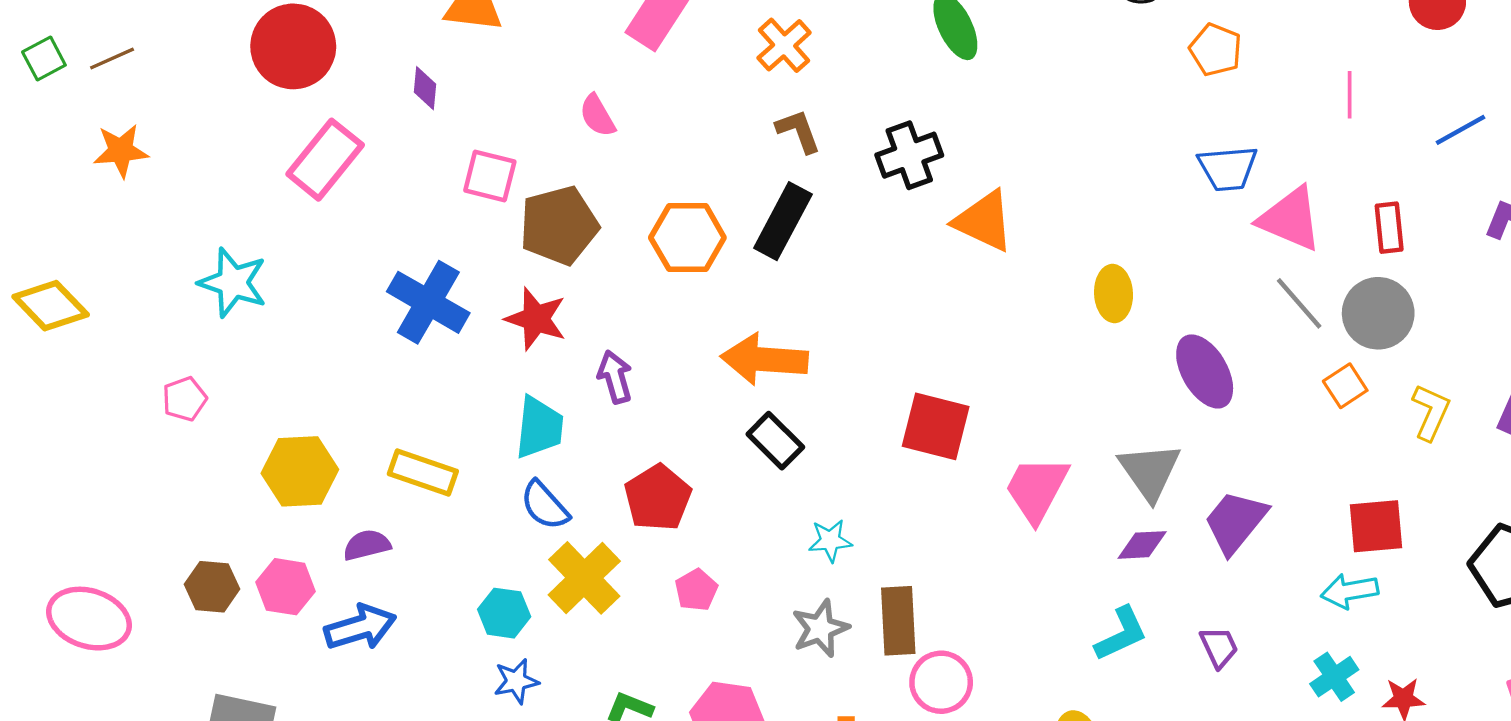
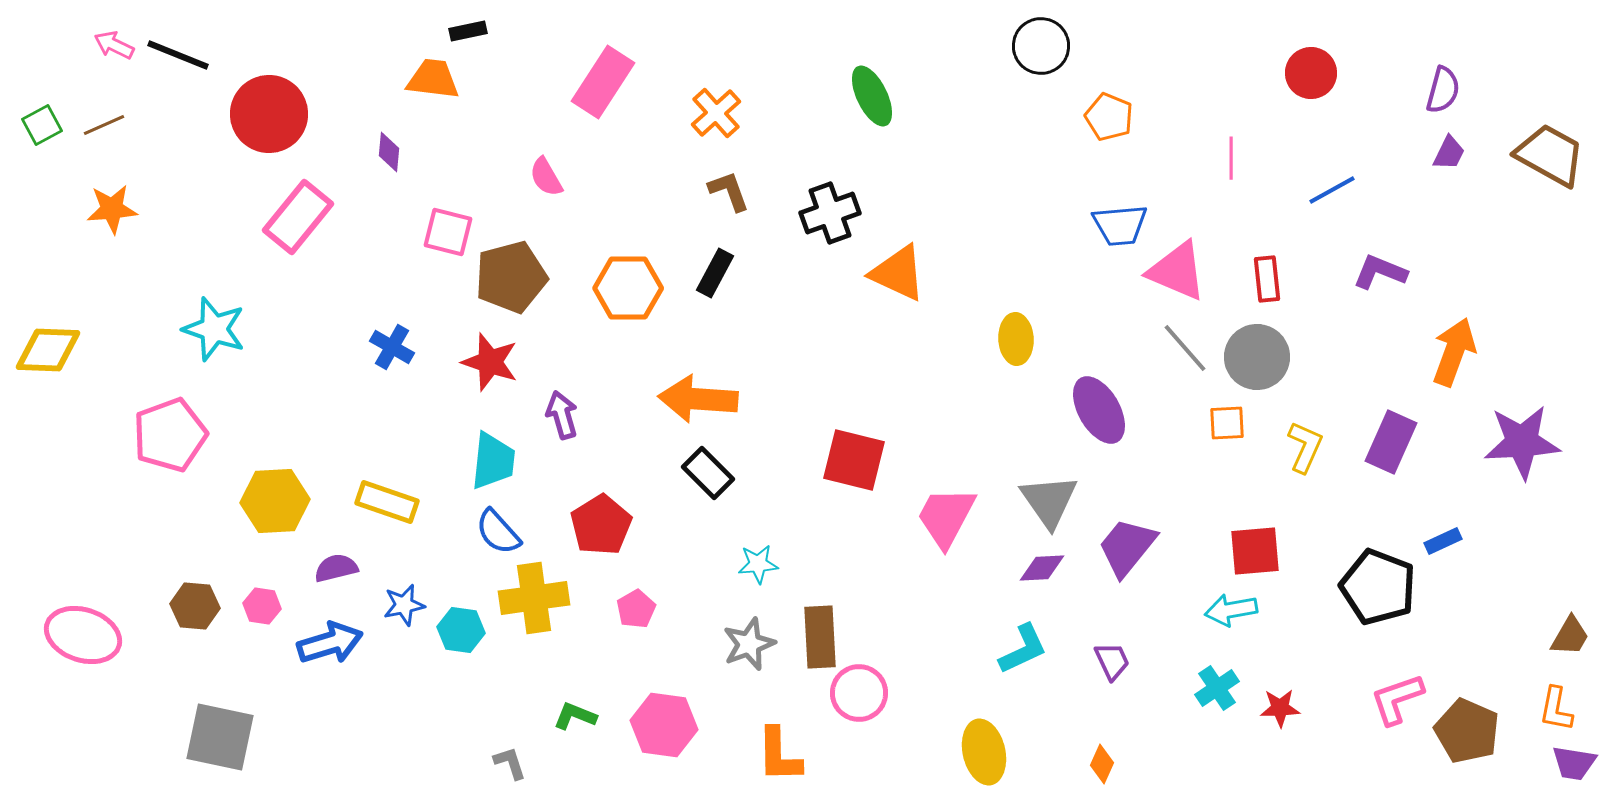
black rectangle: (783, 221) -> (715, 273), size x0.7
blue cross: (428, 302) -> (392, 347), size x0.6
yellow diamond: (51, 306) -> (48, 350), turned -44
orange square: (1345, 386) -> (1227, 423), turned 30
pink pentagon: (185, 399) -> (170, 435), size x1.8
yellow cross: (584, 578) -> (534, 598), turned 36
pink hexagon: (286, 587) -> (262, 606), size x0.7
blue star: (516, 681) -> (404, 605), moved

